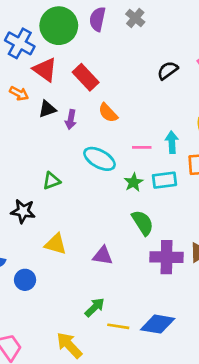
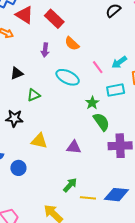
black triangle: (47, 109) -> (17, 73), moved
cyan arrow: (172, 142) -> (119, 62), turned -119
pink line: (142, 147) -> (98, 67), turned 56
green star: (134, 182) -> (92, 103), moved

